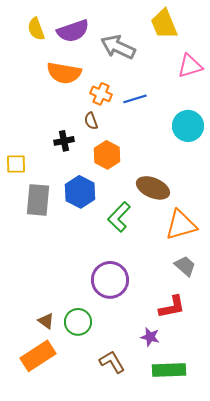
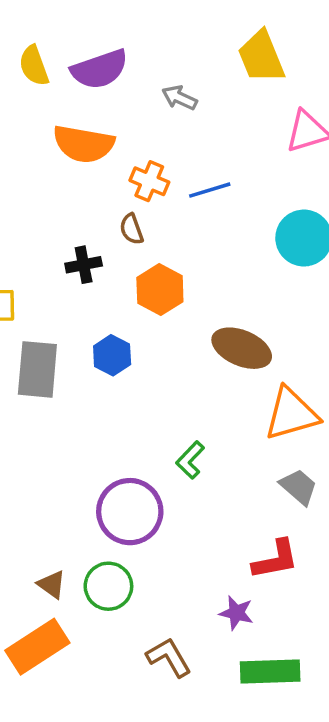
gray arrow: (118, 47) -> (180, 98), size x0.6
blue hexagon: (80, 192) -> (112, 355), size x0.7
green L-shape: (119, 217) -> (190, 460), moved, size x0.7
purple circle: (110, 280) -> (130, 512), moved

